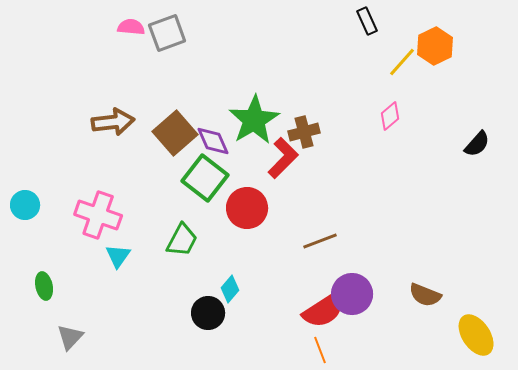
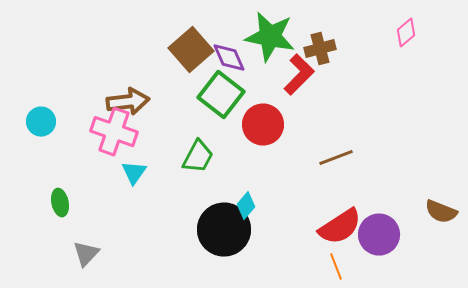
green star: (254, 120) -> (270, 37), turned -30
brown arrow: (113, 122) -> (128, 102), moved
purple circle: (352, 294) -> (379, 235), moved
black circle: (208, 313) -> (224, 230), size x1.6

